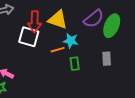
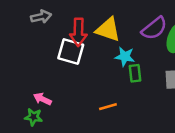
orange line: (58, 50) -> (108, 107), moved
green rectangle: (75, 64) -> (135, 73), moved

